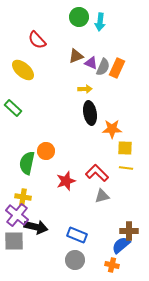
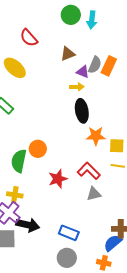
purple triangle: (91, 63) -> (83, 72), moved
orange star: (112, 129) -> (96, 136), moved

